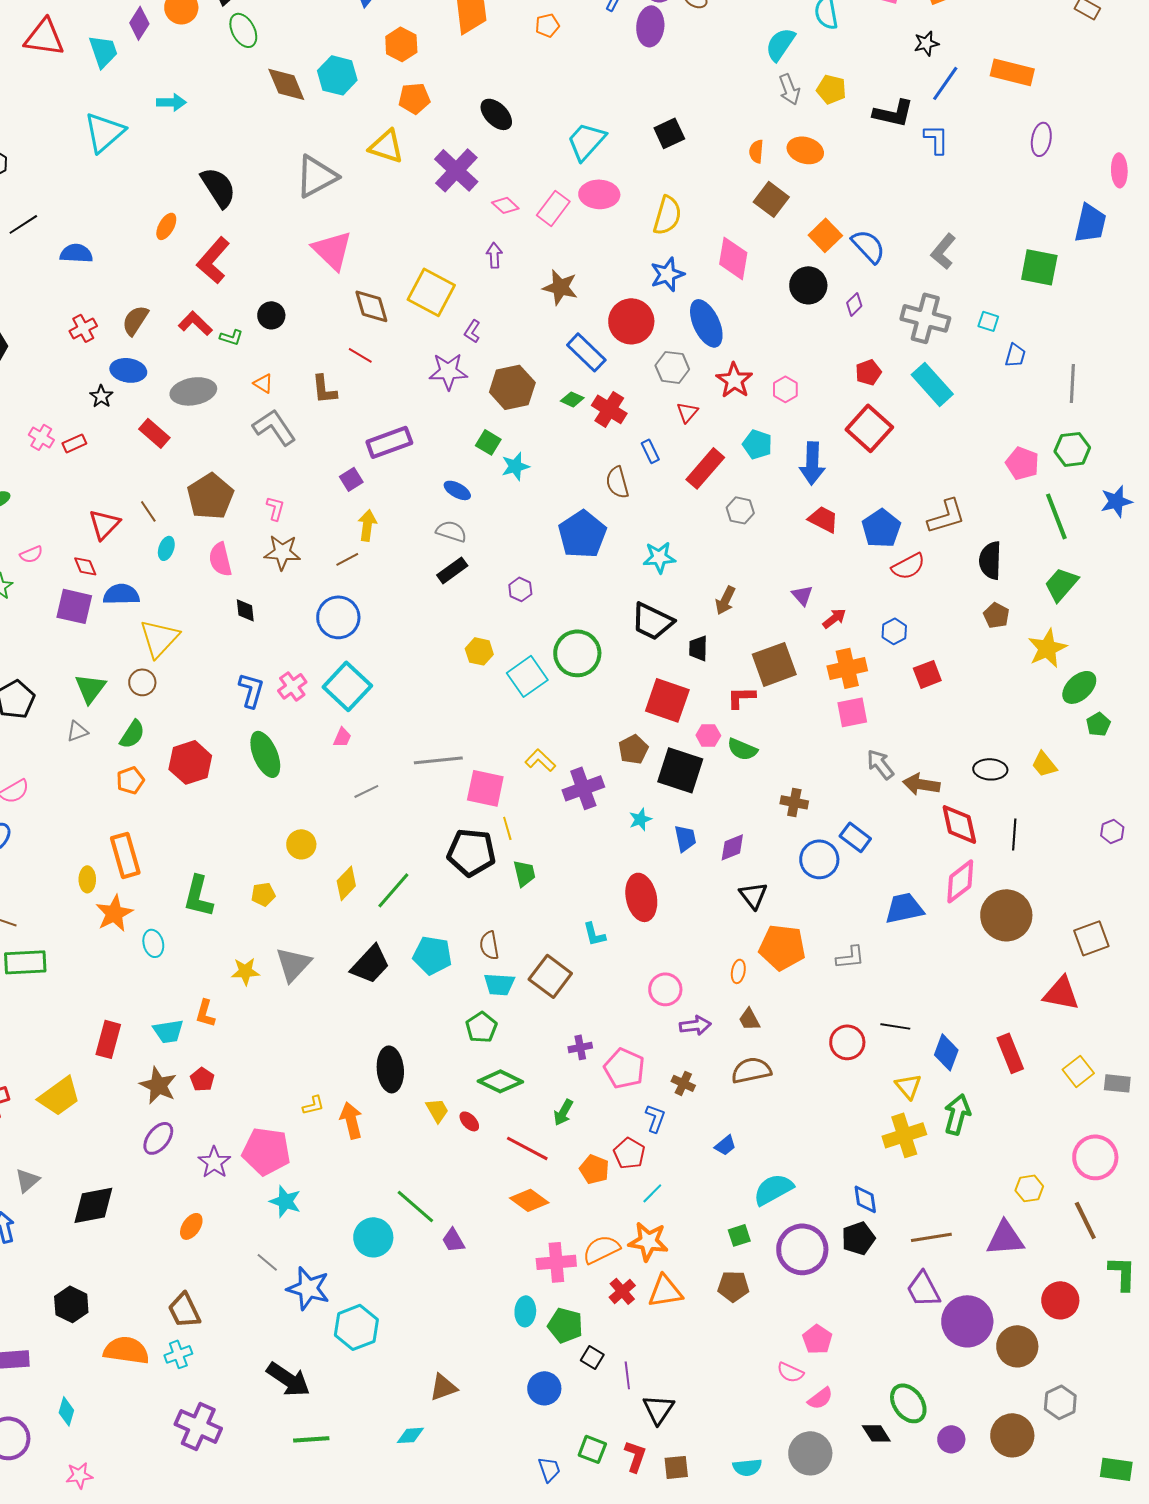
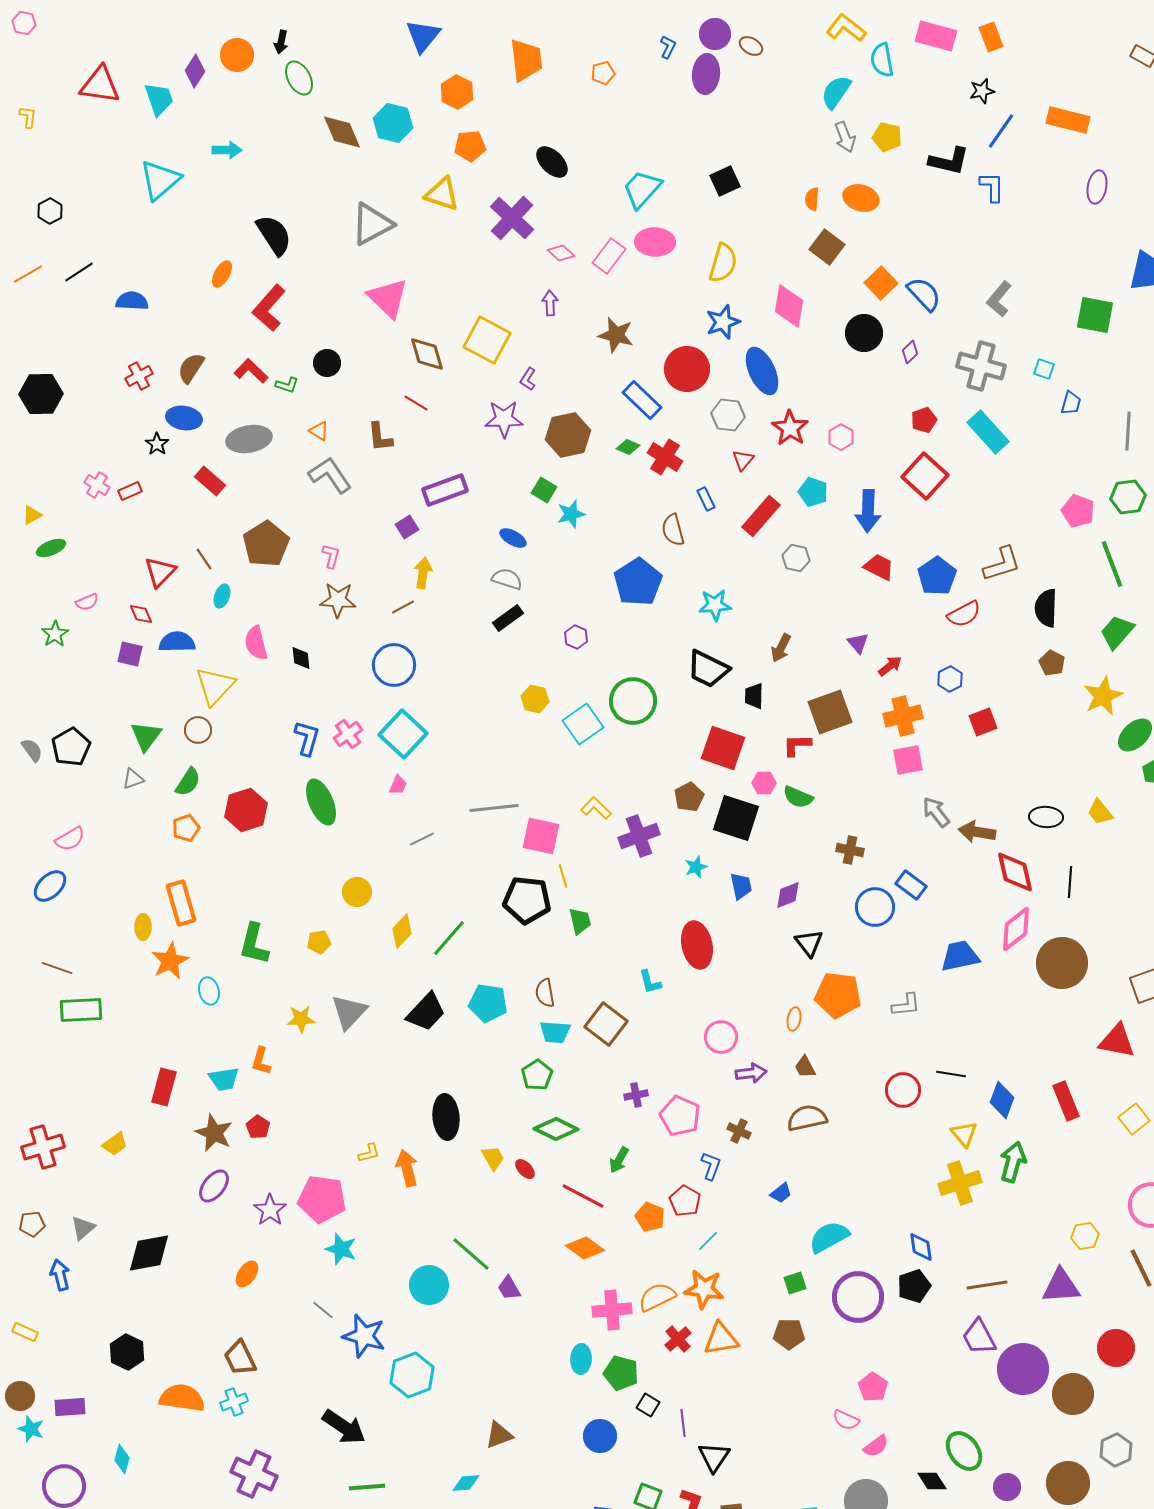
pink semicircle: (220, 559) -> (256, 643), moved
purple square: (74, 606) -> (130, 654), size x0.7
yellow trapezoid: (59, 1096) -> (115, 1144), size x0.6

